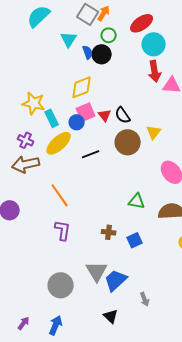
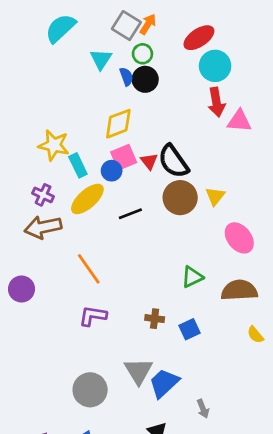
green circle: (109, 35) -> (142, 54), moved
black semicircle: (123, 115) -> (173, 161), size x1.5
yellow triangle: (154, 132) -> (215, 196), moved
green triangle: (137, 201) -> (192, 277), turned -36
purple L-shape: (63, 230) -> (93, 316), turned -90

